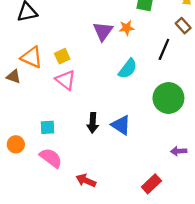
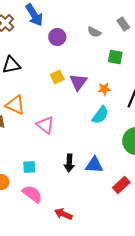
orange star: (127, 28) -> (104, 89), moved
yellow square: (62, 56) -> (57, 77), moved
blue triangle: (121, 125) -> (94, 165), turned -30
red rectangle: (151, 184) -> (121, 185), moved

